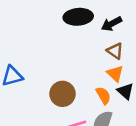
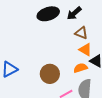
orange semicircle: (103, 95) -> (81, 68), turned -64

